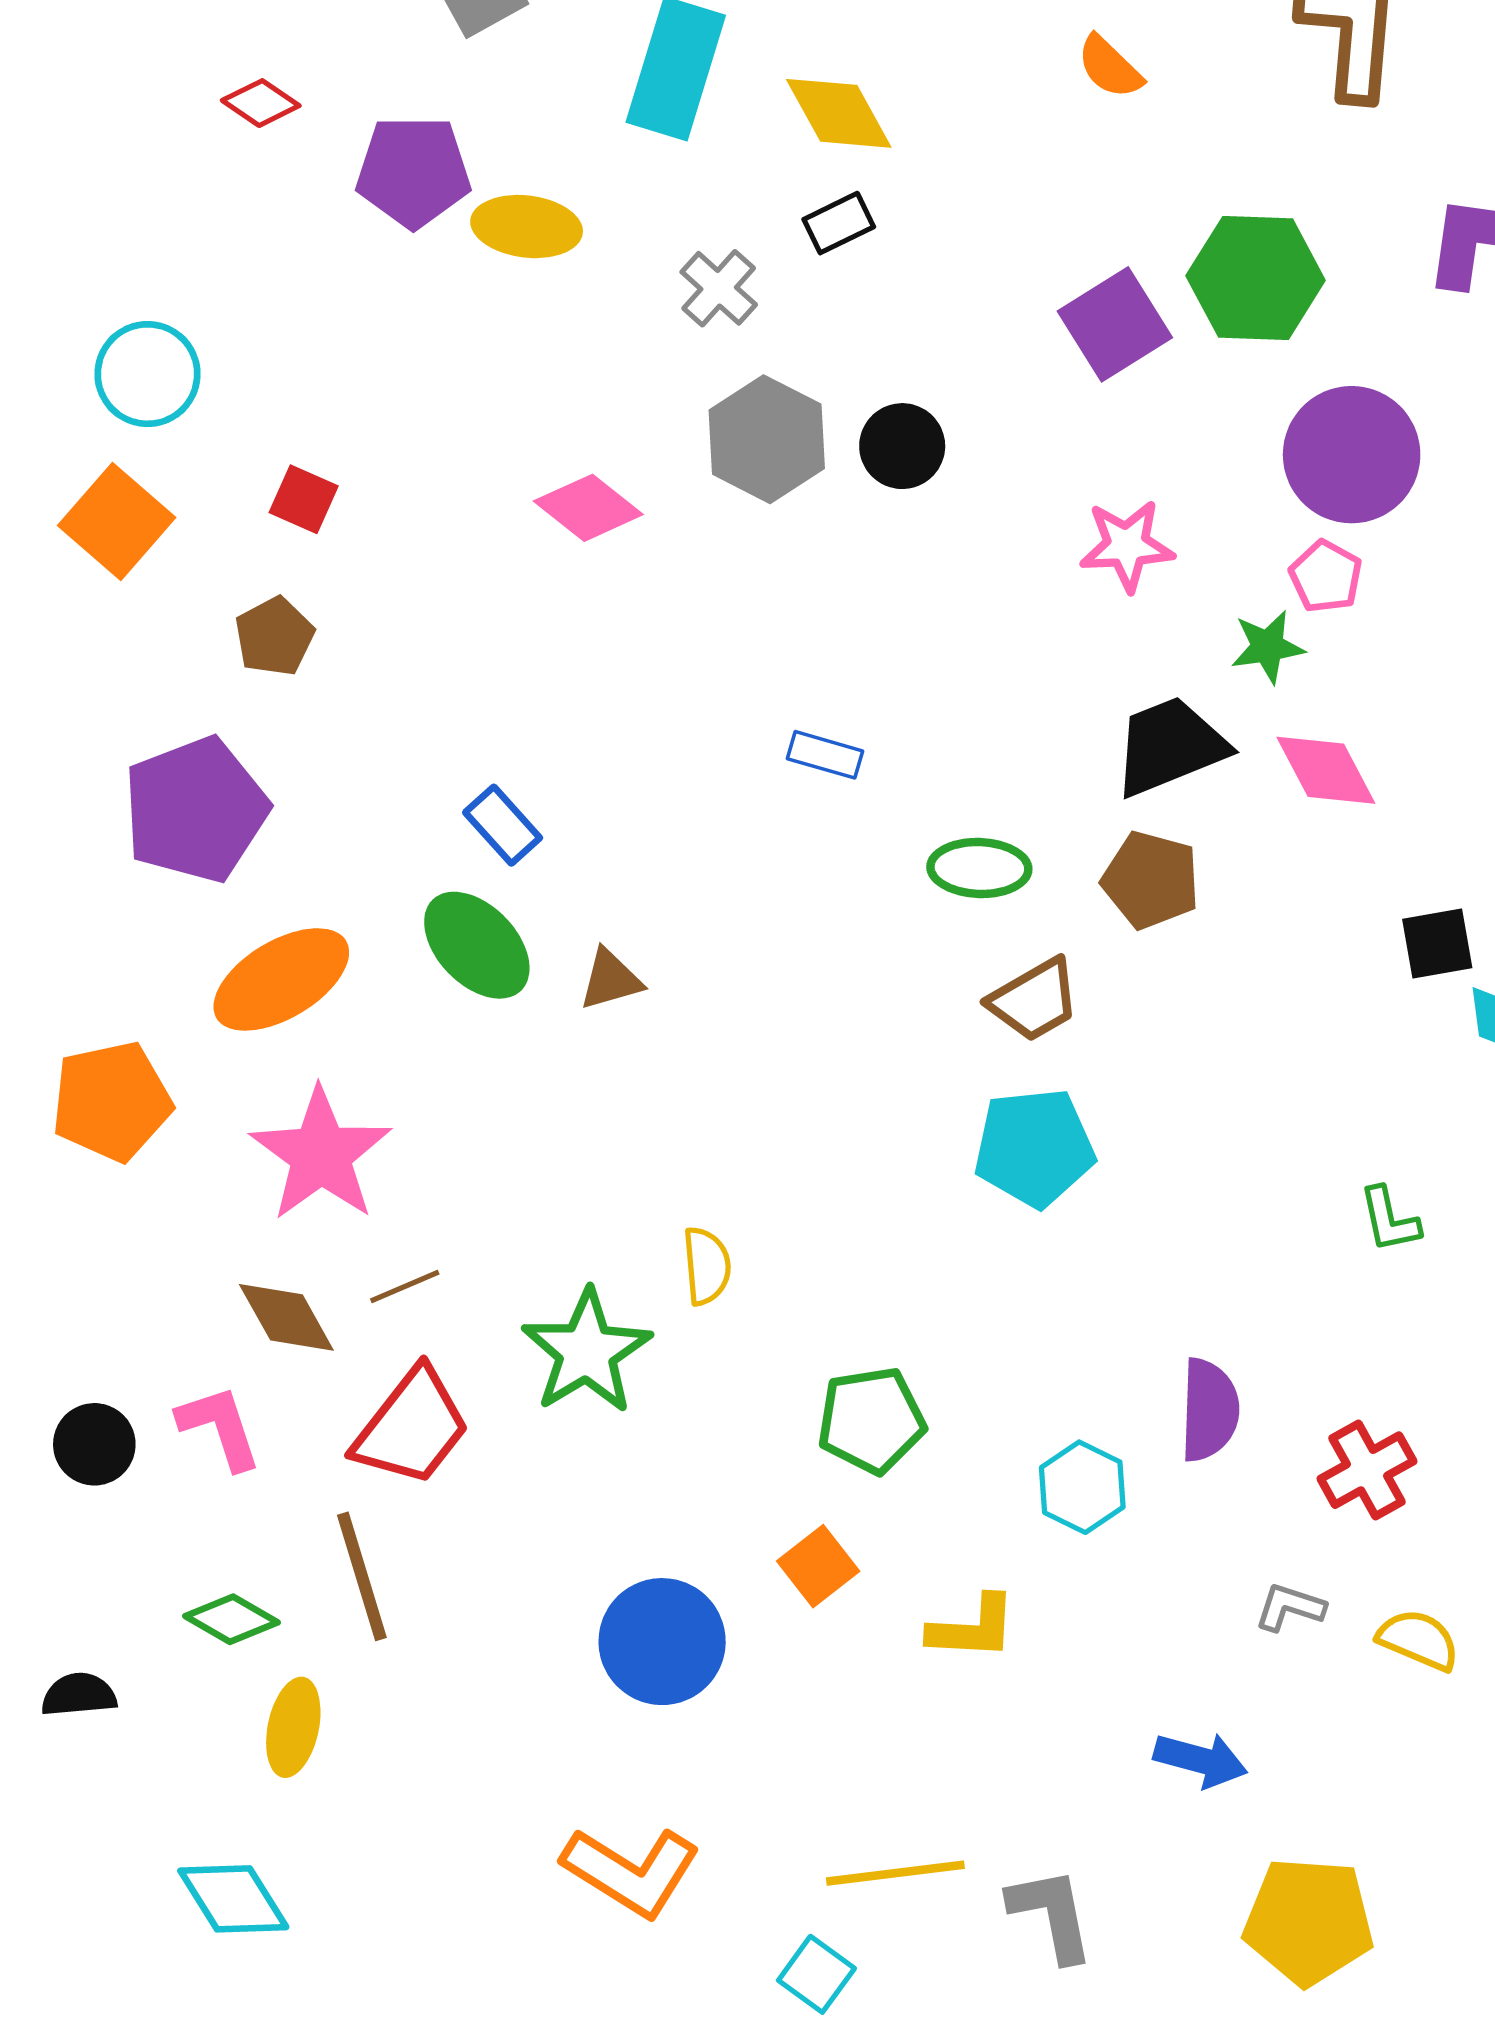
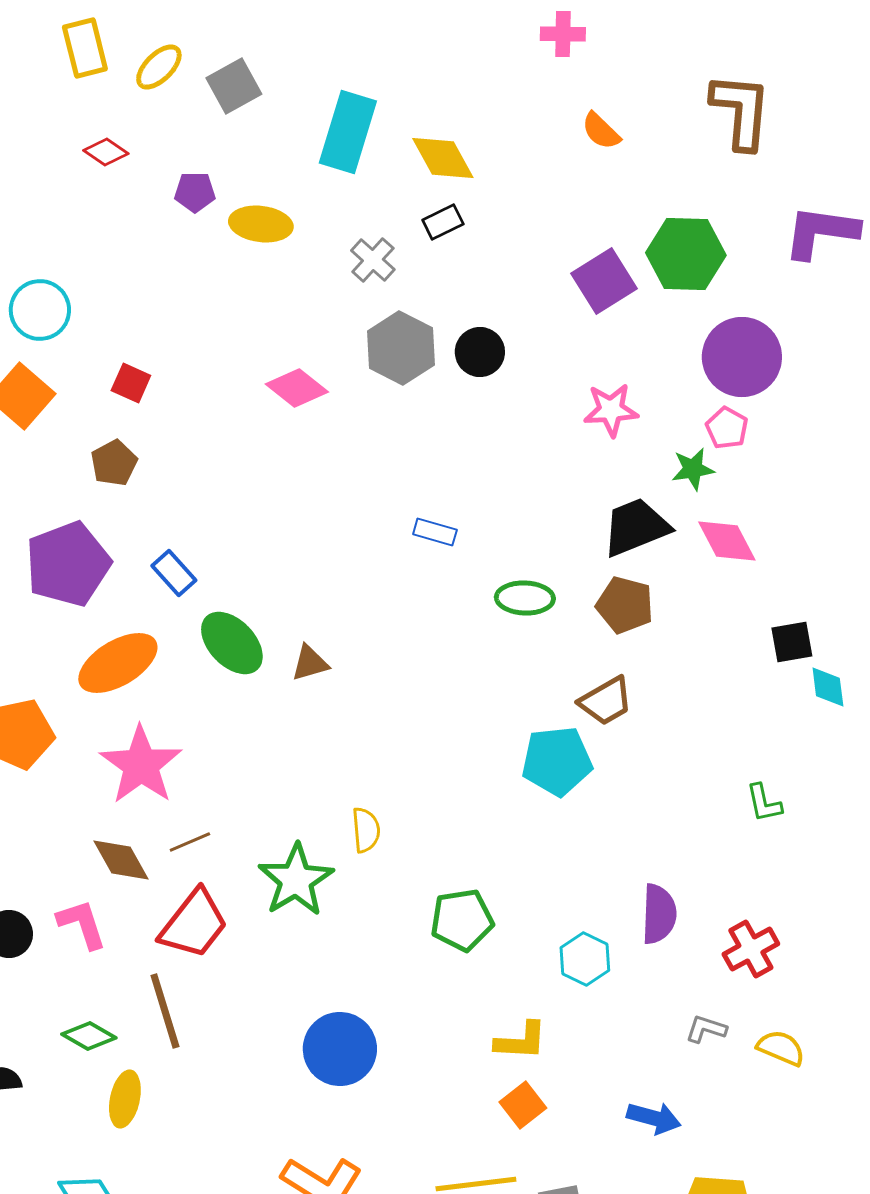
purple pentagon: (413, 172) -> (195, 192), size x0.6
blue rectangle: (503, 825) -> (174, 573), moved
brown trapezoid: (1034, 1000) -> (606, 701), moved
orange square: (818, 1566) -> (523, 1105), moved

